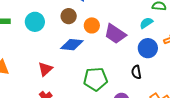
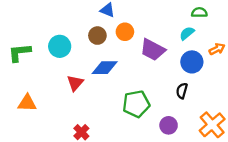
orange circle: (92, 25) -> (125, 32), moved
red triangle: (45, 69) -> (75, 83), moved
black semicircle: (136, 72) -> (182, 91), turned 32

